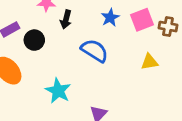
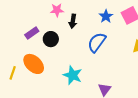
blue semicircle: (95, 51) -> (97, 42), turned -80

